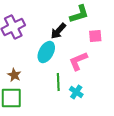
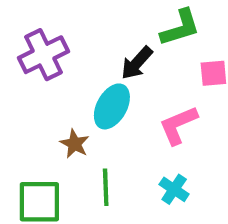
brown star: (14, 75) -> (75, 144), moved
green line: (58, 82) -> (106, 187), moved

